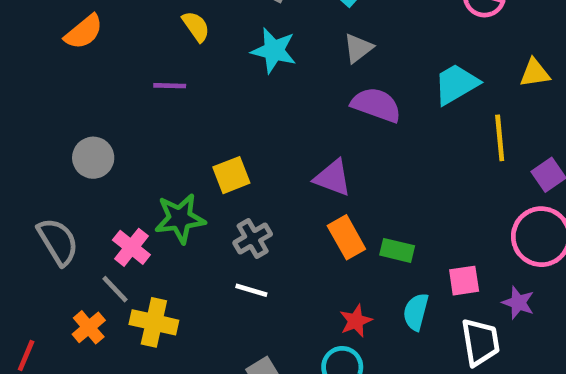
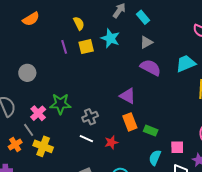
purple line: (170, 86) -> (64, 47), turned 64
yellow square: (231, 175) -> (86, 47), moved
red star: (356, 321) -> (111, 142), moved

